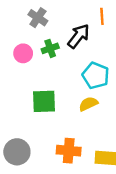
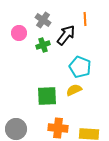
gray cross: (38, 18) -> (43, 20), moved
pink circle: (23, 53) -> (19, 33), moved
green square: (44, 101) -> (47, 96), moved

